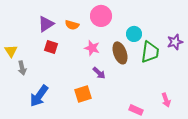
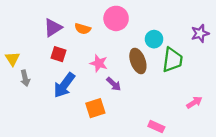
purple star: (175, 42) -> (200, 33), moved
pink star: (92, 48) -> (99, 63), moved
blue arrow: (39, 96) -> (64, 85), moved
pink arrow: (166, 100) -> (194, 102), moved, turned -104

